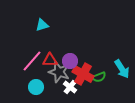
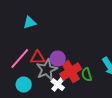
gray star: (59, 72) -> (47, 70), turned 30
red cross: (83, 74) -> (71, 72), turned 30
green semicircle: (99, 77) -> (87, 75), turned 96

